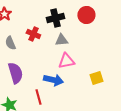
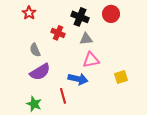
black cross: (55, 18) -> (80, 17), turned 36
gray semicircle: (10, 43) -> (35, 50), moved
purple semicircle: (15, 73) -> (40, 72), turned 75

